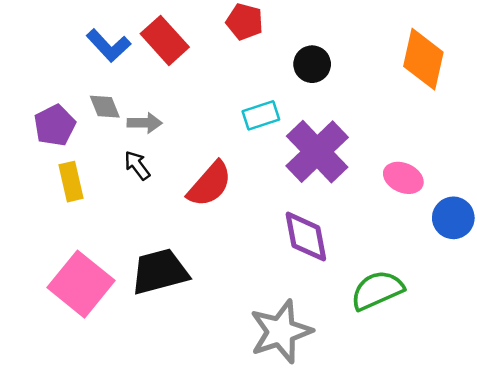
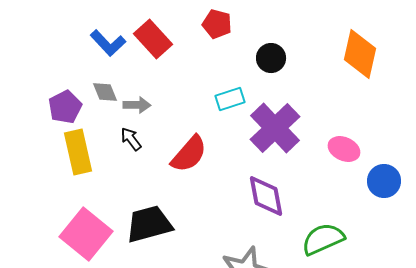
yellow rectangle: (71, 182) -> (78, 152), size x1.4

